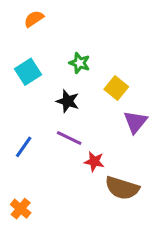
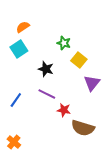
orange semicircle: (34, 19) -> (23, 27), moved
green star: (79, 63) -> (64, 43), moved

